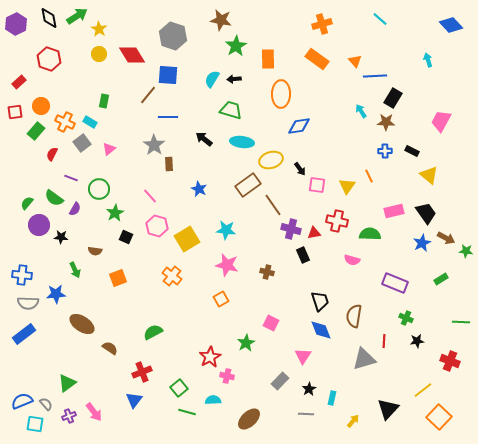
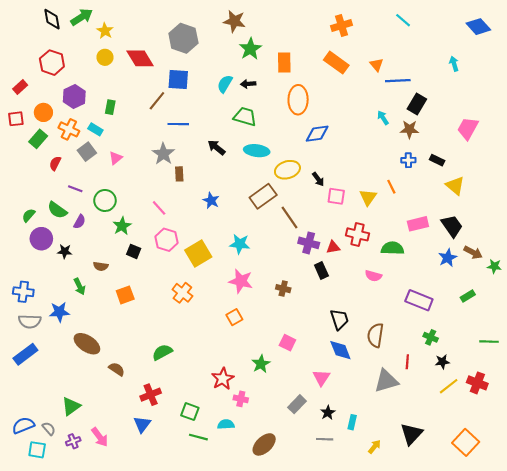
purple hexagon: (16, 24) -> (74, 97), moved
green square: (179, 388) -> (190, 412), turned -30
yellow line: (423, 390) -> (449, 386), moved

